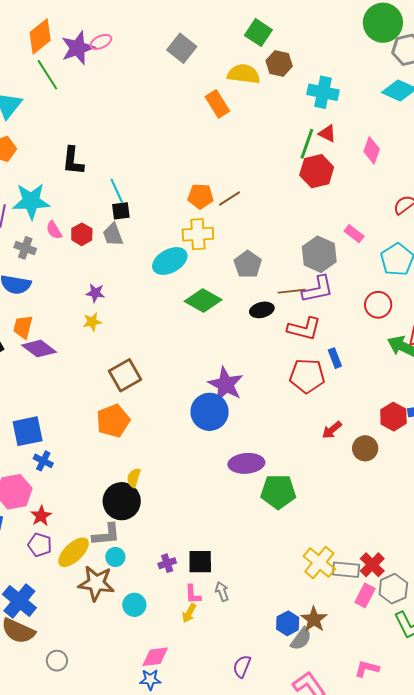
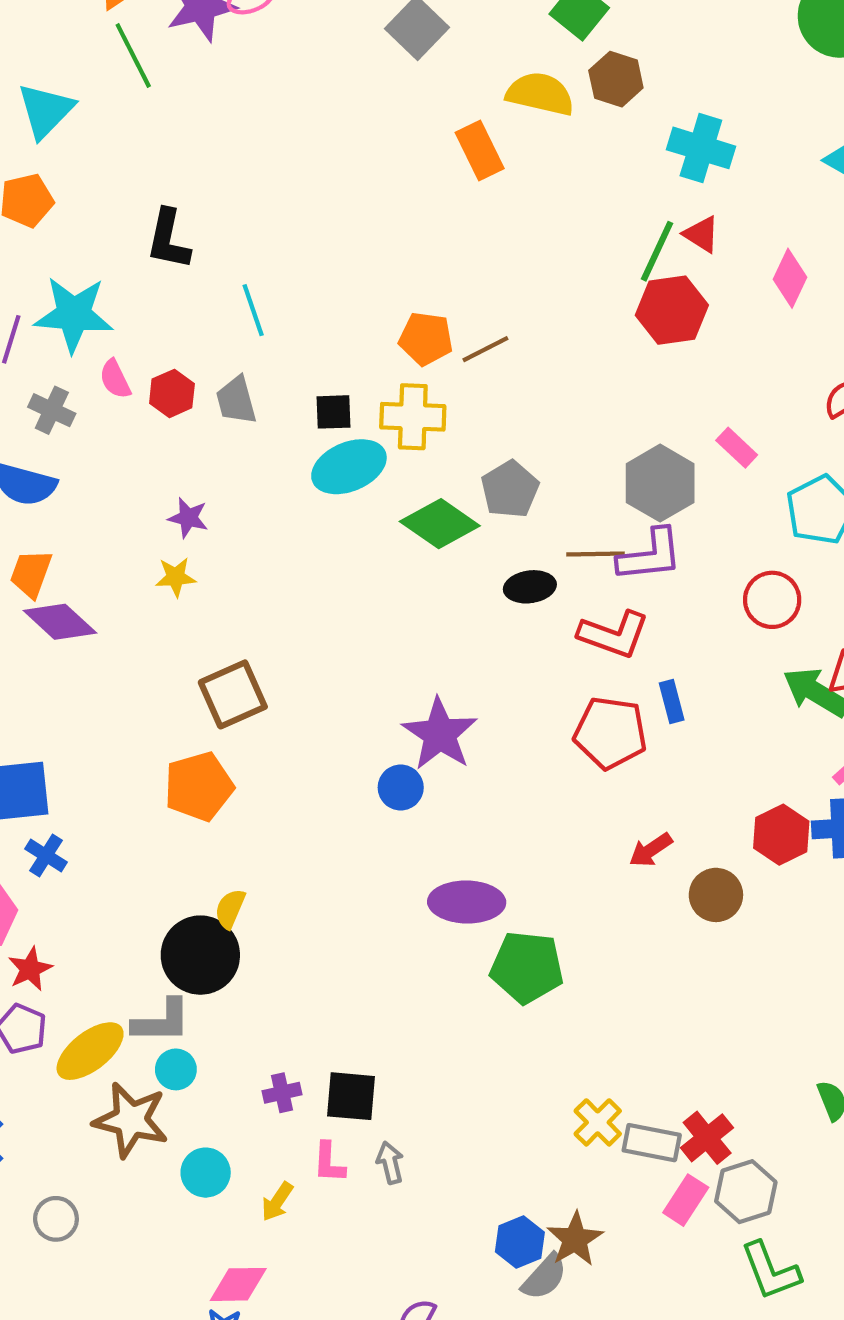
black square: (121, 211) -> (334, 412), moved
green diamond: (203, 300) -> (440, 524), moved
blue circle: (210, 412) -> (401, 788), size x0.6
yellow cross: (319, 563) -> (598, 1122), size x0.7
yellow arrow: (189, 613) -> (277, 1202), moved
gray circle: (57, 661) -> (56, 1219), moved

